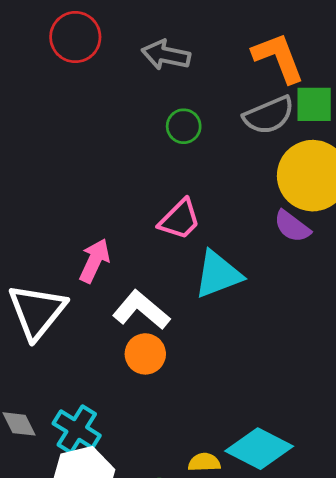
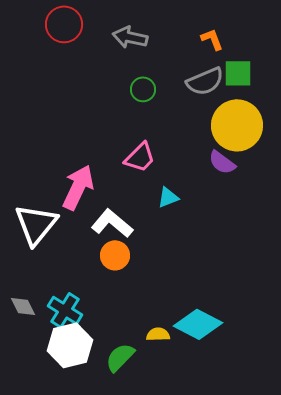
orange L-shape: (278, 58) -> (212, 39), size x0.6
pink arrow: (95, 261) -> (78, 187), size x1.4
cyan triangle: (218, 274) -> (168, 197), size x0.6

